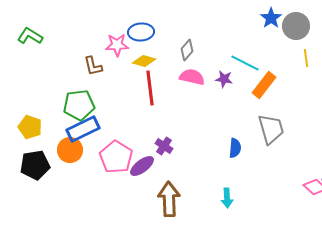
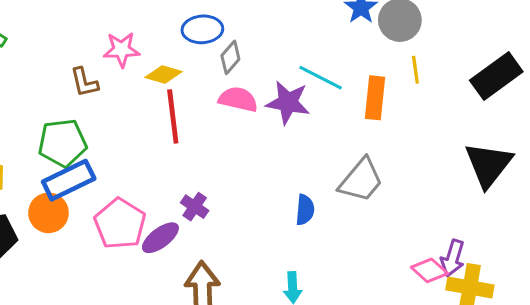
blue ellipse: (141, 32) -> (202, 29), moved
purple star: (224, 79) -> (288, 102), size x1.6
orange rectangle: (264, 85) -> (375, 98), moved, turned -32
gray trapezoid: (271, 129) -> (361, 180), turned 56

